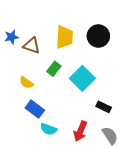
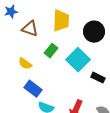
black circle: (98, 36) -> (94, 32), moved
blue star: (12, 37) -> (11, 12), moved
black rectangle: (104, 107) -> (98, 78), moved

